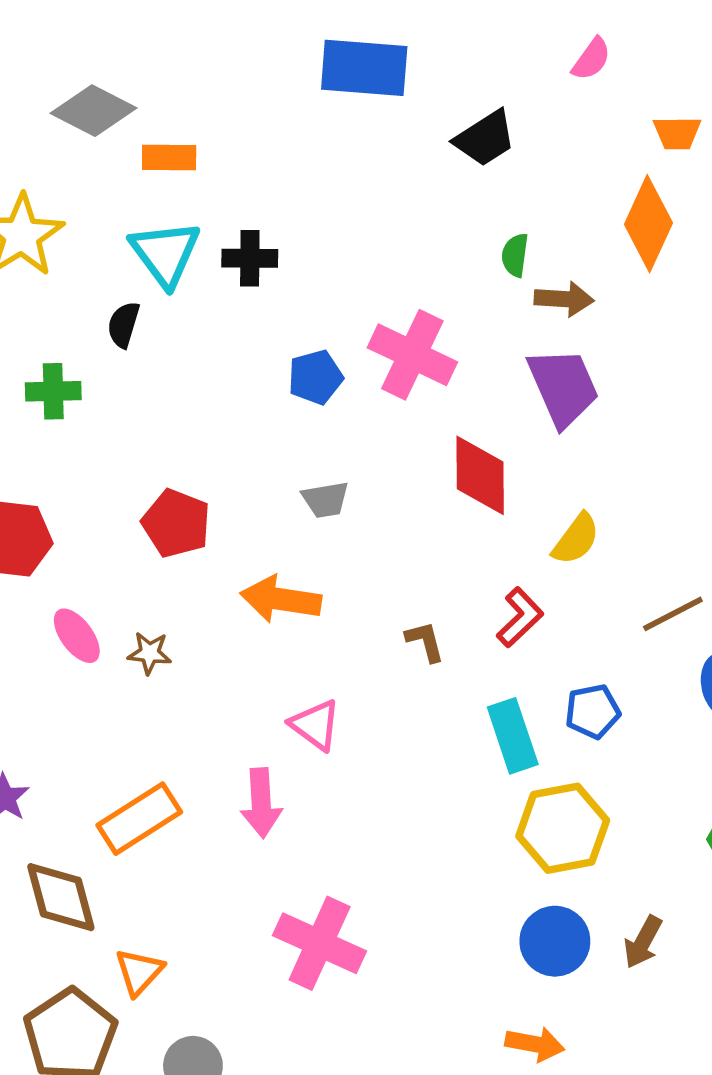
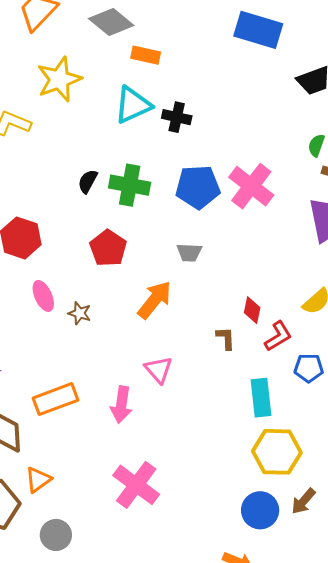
cyan triangle: (165, 253) -> (133, 105), turned 30
black semicircle: (123, 325) -> (88, 181), moved
blue pentagon: (315, 377) -> (198, 187), size x1.5
green cross: (53, 391) -> (130, 185), moved, size x1.4
red diamond: (480, 475) -> (252, 310), moved, size x0.6
orange arrow: (281, 599) -> (155, 300), turned 108
blue pentagon: (593, 711) -> (309, 368), moved
brown arrow: (643, 942) -> (303, 501), moved

